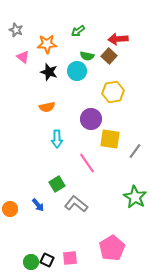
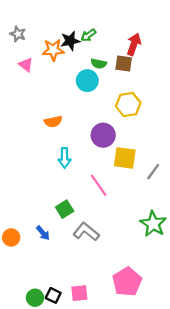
red arrow: (118, 39) -> (134, 44), turned 114
brown square: (109, 56) -> (124, 64), turned -35
black star: (49, 72) -> (70, 41), moved, turned -30

